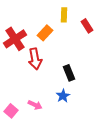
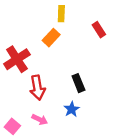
yellow rectangle: (64, 15) -> (61, 14), moved
red cross: (15, 39) -> (17, 59), moved
red arrow: (35, 59) -> (37, 88), moved

